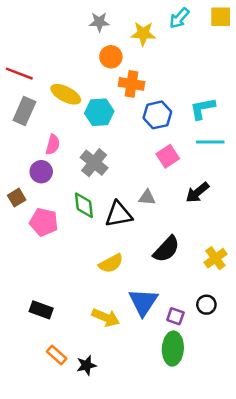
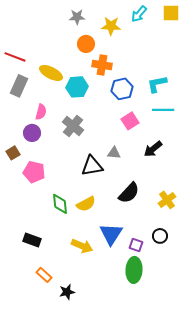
green diamond: (84, 205) -> (60, 204), moved
black star: (86, 365) -> (67, 292), moved

